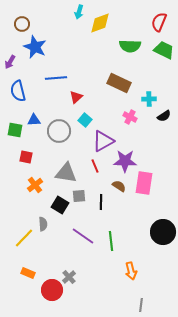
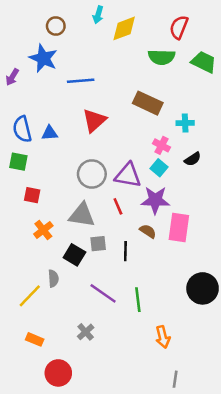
red semicircle: (159, 22) -> (179, 27), moved
brown circle: (22, 24) -> (56, 26), moved
blue line: (56, 78) -> (81, 81), moved
blue semicircle: (18, 91) -> (22, 129), moved
red triangle: (76, 97) -> (94, 121), size x1.5
black semicircle: (164, 116) -> (193, 159), moved
blue triangle: (34, 120) -> (50, 133), moved
cyan square: (85, 120) -> (159, 168), moved
gray circle: (59, 131) -> (92, 174), moved
purple triangle: (103, 141) -> (128, 175), turned 40
gray cross: (69, 277) -> (86, 332), moved
red circle: (52, 290) -> (58, 373), moved

